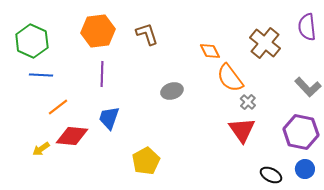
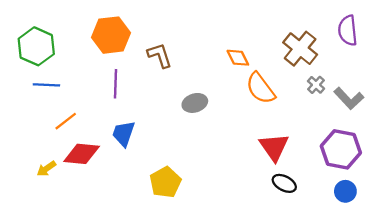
brown L-shape: (147, 34) -> (160, 55), moved
gray cross: (248, 102) -> (316, 85), moved
black ellipse: (271, 175) -> (284, 183), moved

